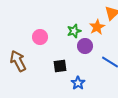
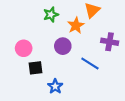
green star: (74, 31) -> (51, 15), moved
pink circle: (40, 37) -> (24, 48), moved

